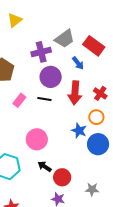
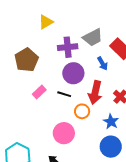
yellow triangle: (15, 20) -> (46, 22), moved
orange circle: (96, 117) -> (82, 111), moved
blue star: (79, 131) -> (111, 122), moved
pink circle: (37, 139) -> (64, 133), moved

